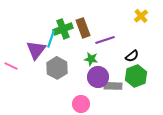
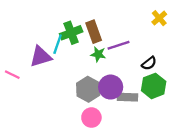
purple triangle: (36, 50) -> (41, 57), turned 35
green star: (91, 59) -> (98, 54), moved
gray hexagon: (57, 68) -> (88, 89), moved

